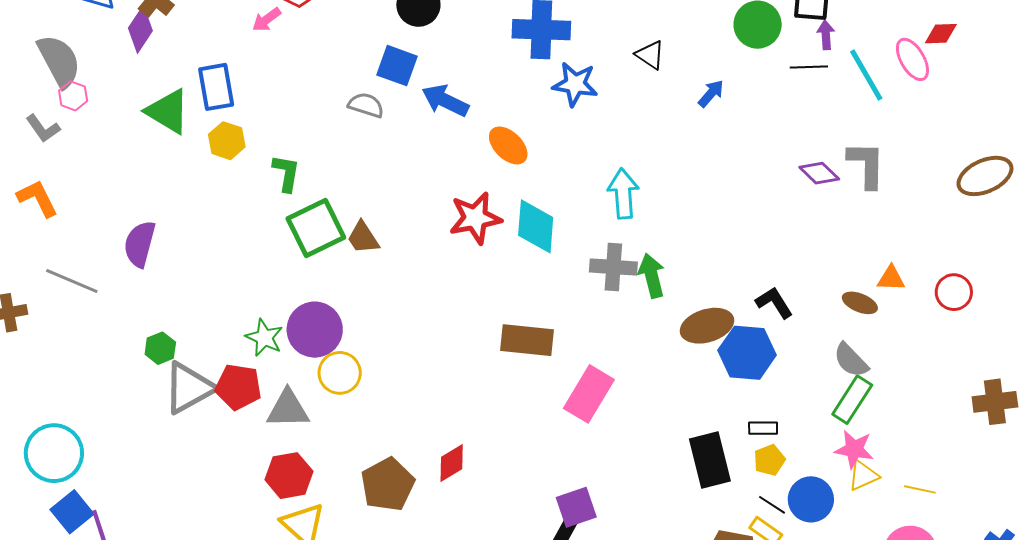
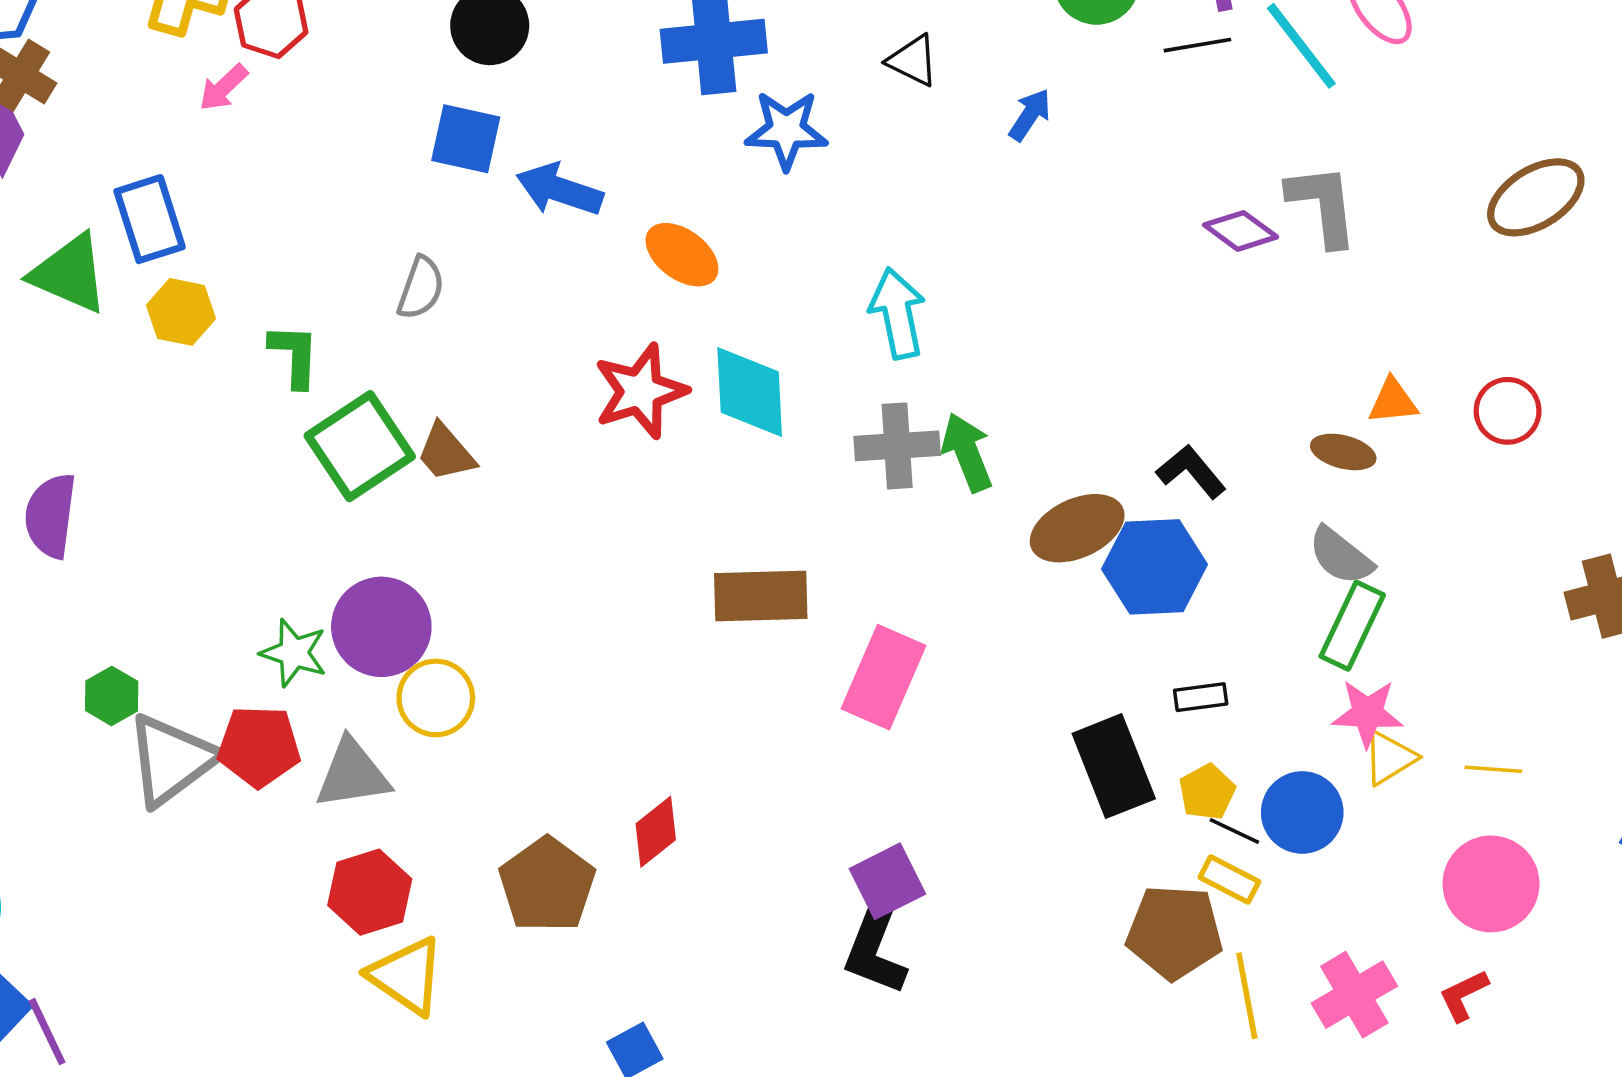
gray semicircle: (366, 105) -> (421, 288), moved, turned 99
yellow pentagon: (769, 460) -> (1207, 792), moved

